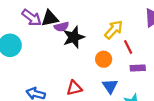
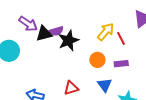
black triangle: (50, 18) -> (44, 34), moved
red line: (128, 47) -> (121, 38), moved
purple rectangle: (138, 68) -> (121, 64), moved

